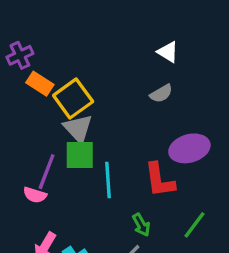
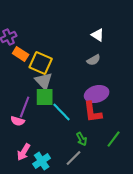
yellow square: (73, 99) -> (41, 63), turned -30
purple ellipse: (189, 148) -> (97, 94), moved
cyan line: (108, 180) -> (62, 112), turned -40

